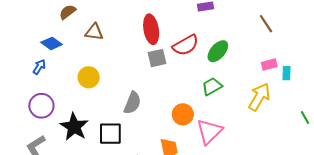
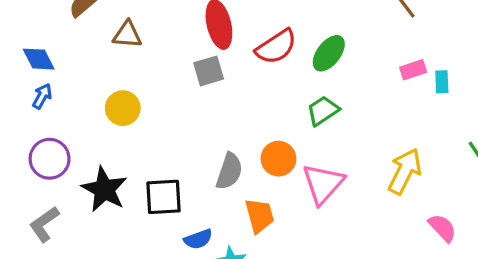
blue diamond: (52, 43) -> (39, 59), moved, turned 30
gray square: (157, 58) -> (209, 71), moved
yellow arrow: (259, 97) -> (405, 171), moved
gray semicircle: (132, 103) -> (229, 171), moved

